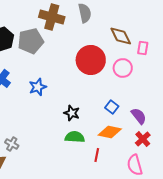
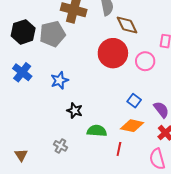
brown diamond: (121, 36) -> (127, 25), moved
black star: (72, 113) -> (75, 111), moved
gray cross: (12, 144) -> (60, 146), moved

